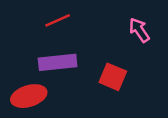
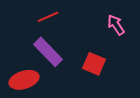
purple rectangle: (58, 62) -> (48, 52), turned 52

